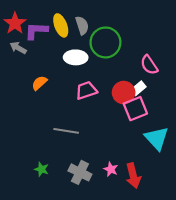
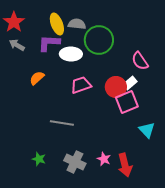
gray semicircle: (82, 25) -> (77, 24), turned -66
purple L-shape: (36, 31) -> (49, 43), moved
cyan triangle: (157, 138) -> (147, 130), size x0.7

